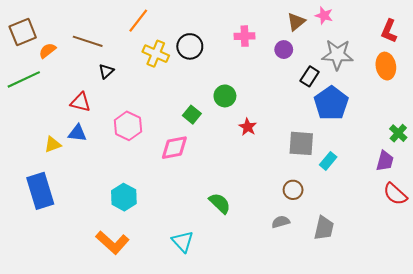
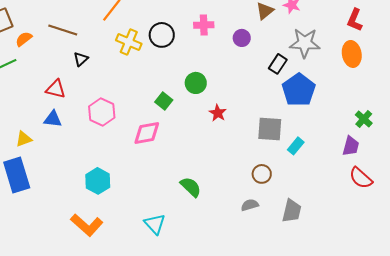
pink cross: (245, 36) -> (204, 25), moved
purple circle: (284, 50) -> (242, 38), moved
yellow triangle: (53, 144) -> (24, 139), moved

